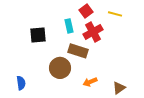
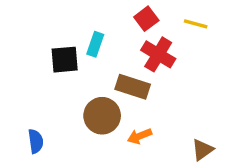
cyan rectangle: (69, 26) -> (95, 44), moved, turned 32
red cross: (93, 32) -> (158, 54), turned -30
orange arrow: (90, 82) -> (140, 136), moved

